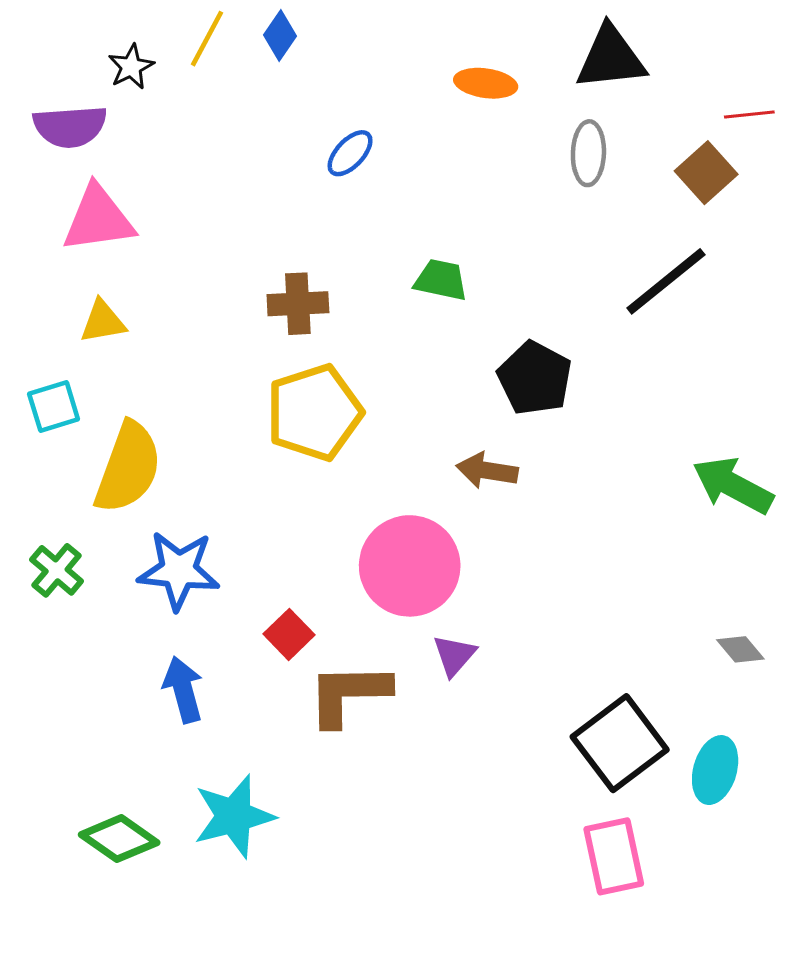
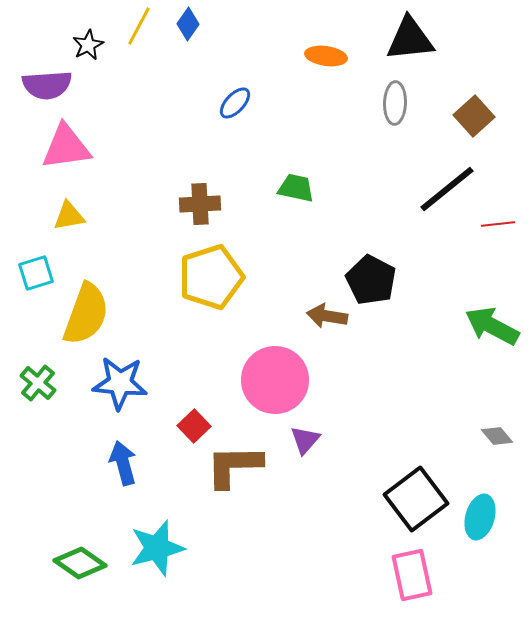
red line: (749, 114) -> (498, 224), moved
black pentagon: (535, 378) -> (371, 280), moved

